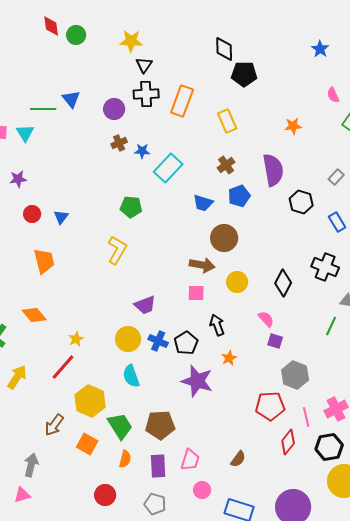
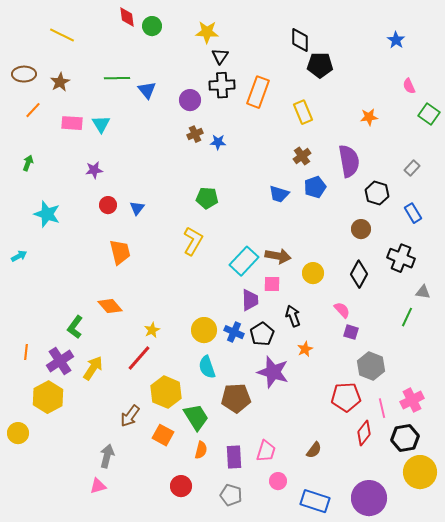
green line: (43, 109) -> (117, 78), moved
cyan rectangle: (168, 168) -> (244, 261), moved
brown circle: (224, 238) -> (361, 229), moved, size x0.7
purple trapezoid: (145, 305) -> (250, 300), moved, turned -70
brown pentagon: (160, 425) -> (236, 398), moved

